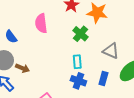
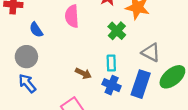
brown arrow: (23, 68) -> (83, 73), moved
blue rectangle: (103, 79) -> (141, 84), size x1.6

